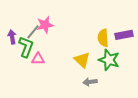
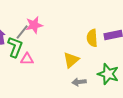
yellow triangle: (82, 60) -> (71, 60), turned 36
green star: (109, 60) -> (108, 74), moved

